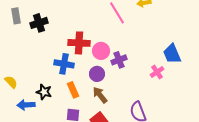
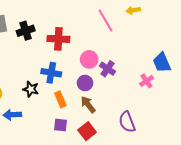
red cross: (79, 43) -> (58, 39), moved
purple cross: (119, 60) -> (108, 69), turned -35
black star: (44, 92) -> (31, 89), moved

